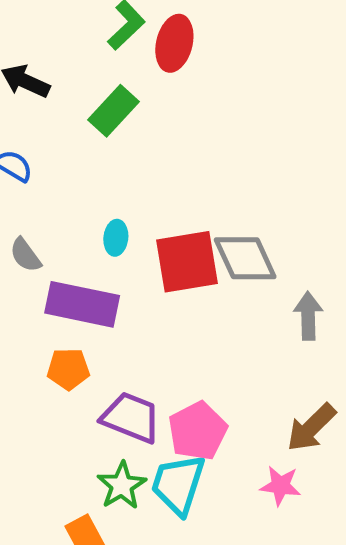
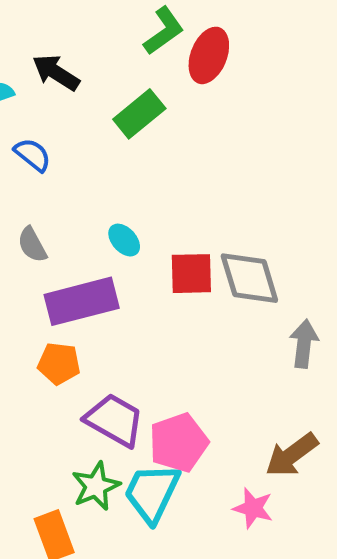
cyan ellipse: (116, 238) -> (124, 240), turned -56
red square: (187, 262) -> (191, 274), size x0.7
purple rectangle: (82, 304) -> (82, 301), turned -34

